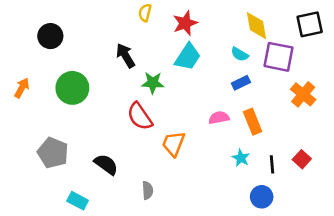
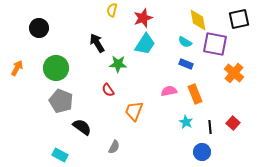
blue rectangle: (241, 83) -> (186, 64), turned 48
red semicircle: (140, 116) -> (108, 90), size x0.6
gray pentagon: (53, 153) -> (61, 101), moved
gray semicircle: (148, 190) -> (114, 147), turned 32

